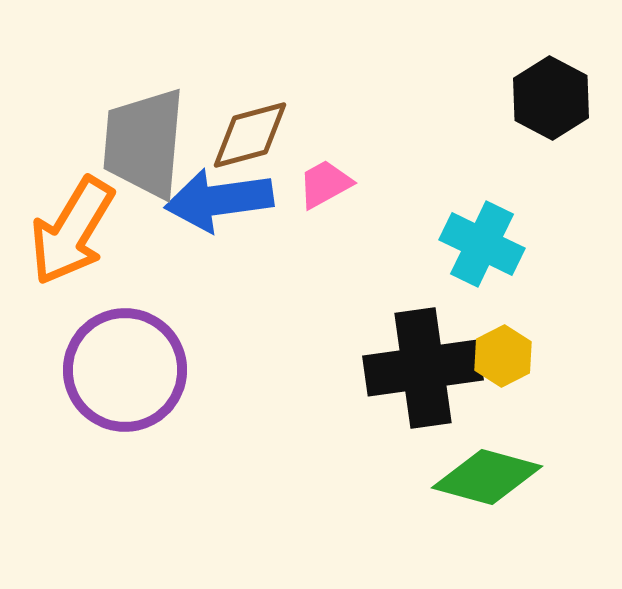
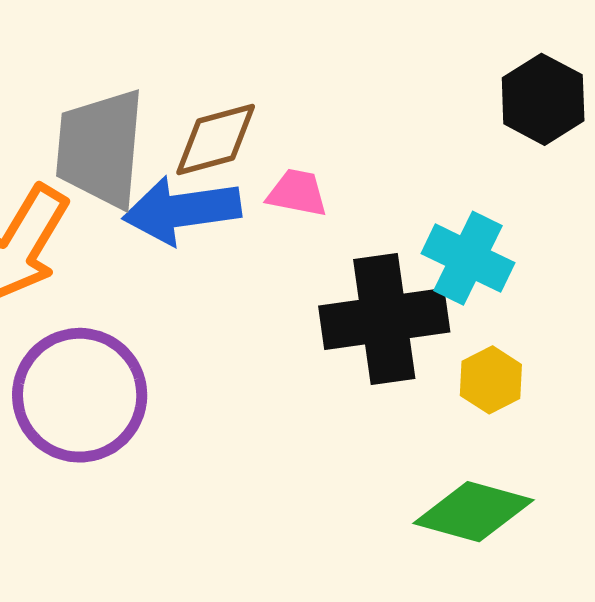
pink trapezoid: (325, 184) -> (297, 193), turned 40
black cross: (423, 368) -> (384, 319), moved

